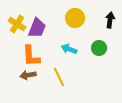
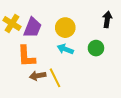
yellow circle: (75, 18) -> (65, 28), moved
brown arrow: (28, 75) -> (38, 76), moved

